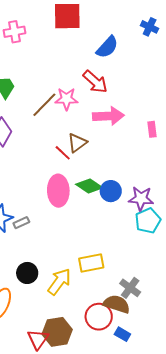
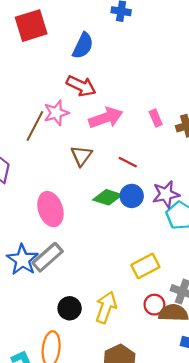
red line: (63, 153) -> (128, 162), moved
pink ellipse: (58, 191) -> (50, 209), moved
gray rectangle: (21, 223) -> (48, 257), size x1.8
yellow rectangle: (91, 263) -> (145, 266), moved
red circle: (99, 317) -> (154, 305), moved, size x0.7

